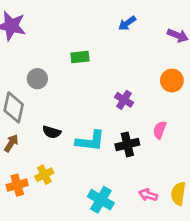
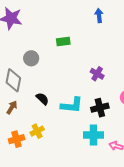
blue arrow: (127, 23) -> (99, 16), turned 120
black semicircle: (52, 132) -> (42, 99), turned -152
cyan cross: (101, 200) -> (93, 135), moved, turned -30

